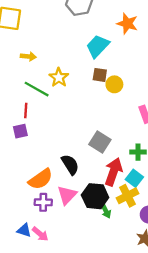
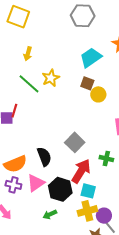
yellow arrow: (28, 56) -> (28, 54), turned 88
red line: (26, 110) -> (14, 111), moved
cyan square: (134, 178) -> (88, 191), moved, turned -35
yellow cross: (127, 196) -> (87, 211), moved
green arrow: (106, 211) -> (50, 214), moved, turned 80

